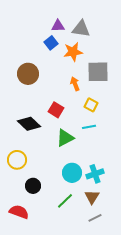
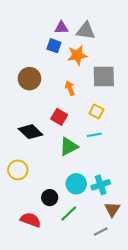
blue square: (51, 43) -> (54, 46), turned -32
orange arrow: (75, 84) -> (70, 88), moved
black circle: (33, 186) -> (50, 198), moved
brown triangle: (92, 197) -> (112, 209), moved
red semicircle: (19, 212) -> (31, 220), moved

